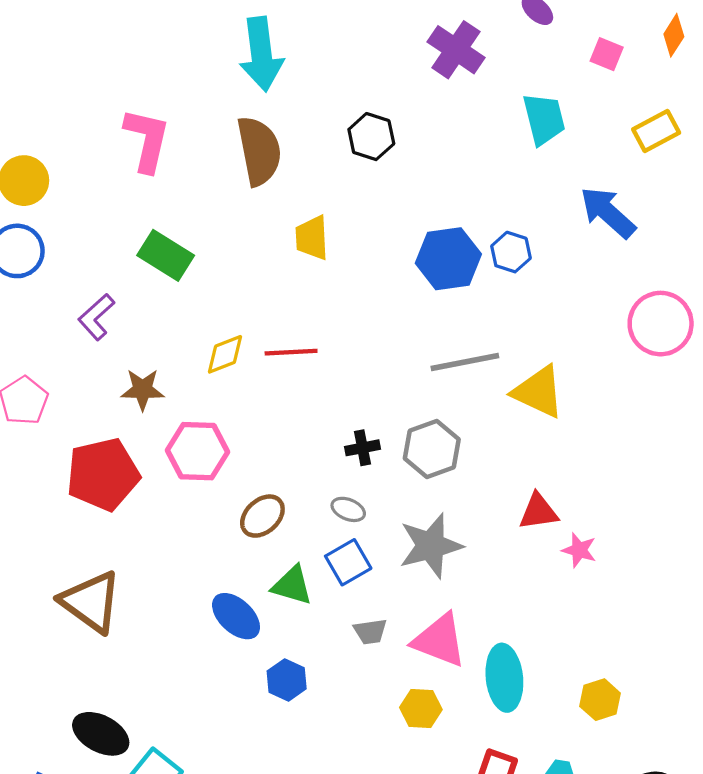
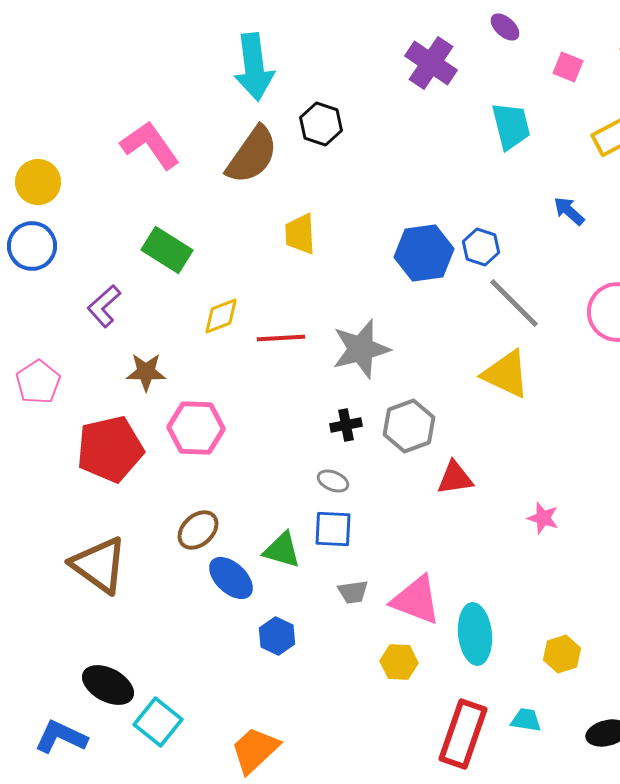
black hexagon: (371, 137) -> (321, 124), moved
pink L-shape: (147, 140) -> (150, 145), turned -48
brown semicircle: (259, 151) -> (252, 155), turned 46
blue arrow: (608, 212) -> (569, 211), size x0.6
yellow diamond: (225, 354) -> (221, 316), moved
gray line: (465, 362) -> (514, 303), moved, turned 56
red triangle: (538, 512) -> (455, 478), moved
brown ellipse: (262, 516) -> (198, 530), moved
gray star: (431, 546) -> (361, 349), moved
blue square: (348, 562) -> (333, 529), turned 33

